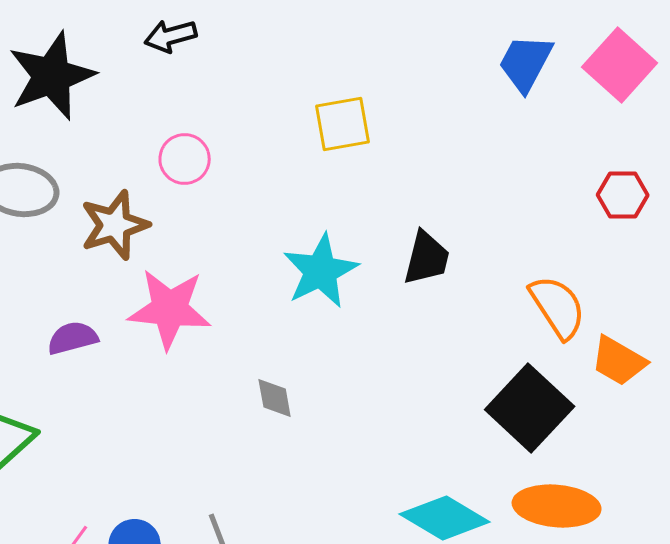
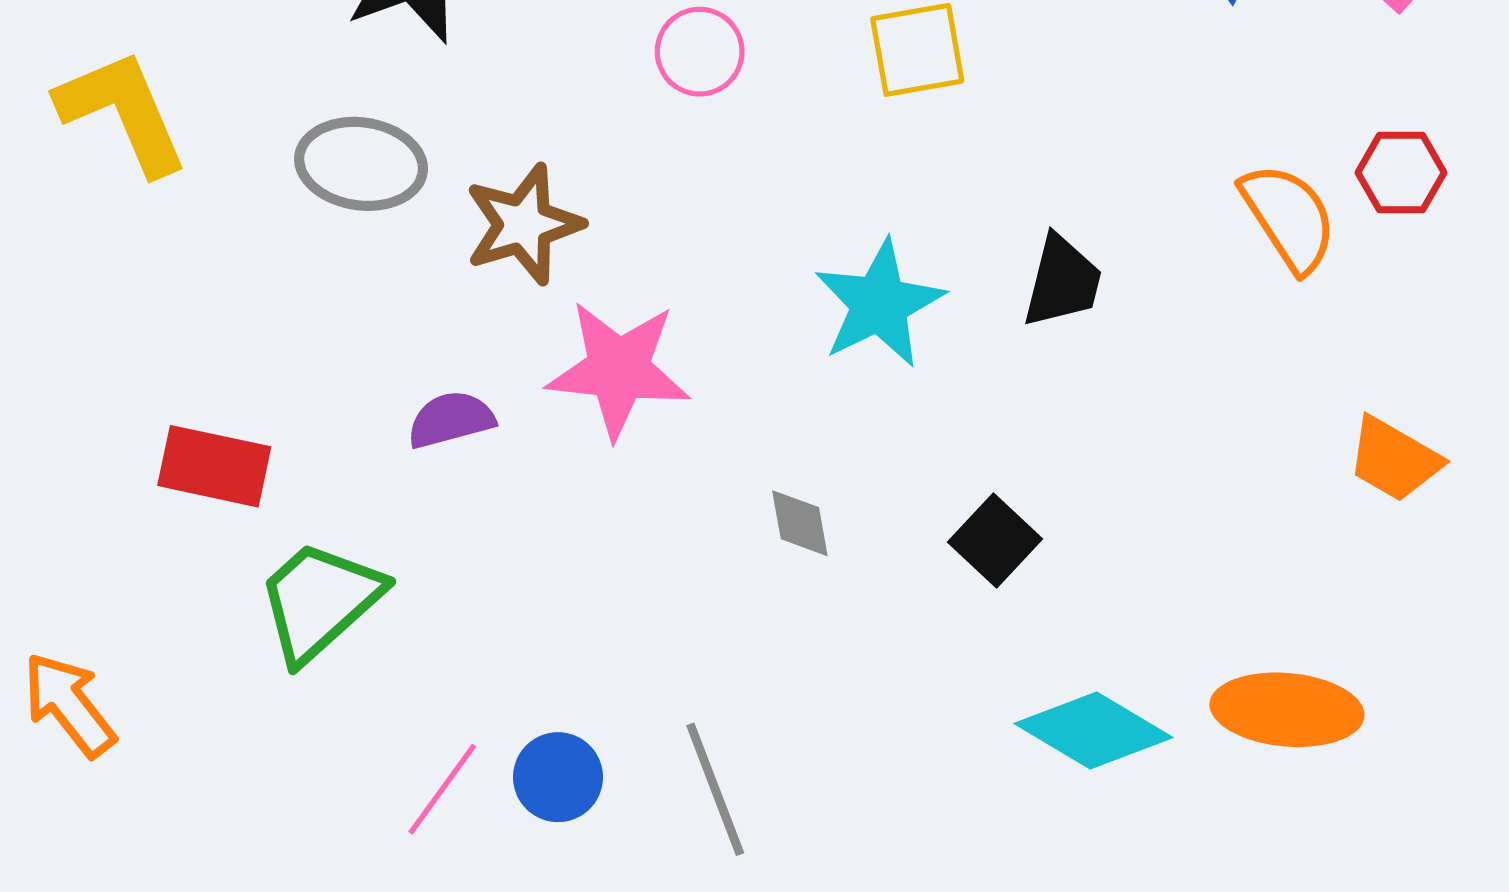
pink circle: (185, 159) -> (700, 52), moved
orange semicircle: (558, 307) -> (1289, 217), moved
black square: (530, 408) -> (995, 540), moved, size x0.6

